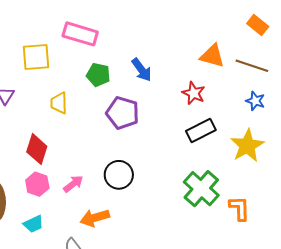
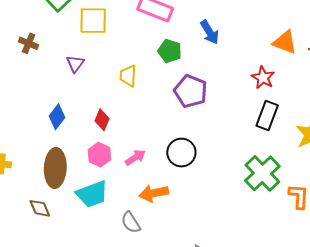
yellow square: (36, 57) -> (93, 21), moved
blue arrow: (142, 70) -> (210, 32), moved
black rectangle: (201, 130) -> (267, 116), turned -48
red diamond: (37, 149) -> (102, 120), size x0.7
cyan trapezoid: (33, 224) -> (92, 194), size x1.6

